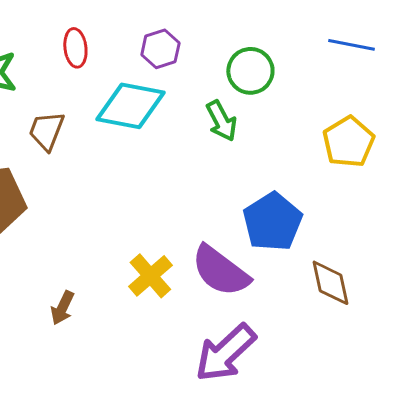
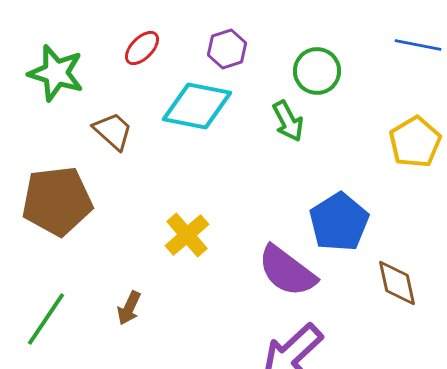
red ellipse: (75, 48) -> (142, 48), turned 51
brown trapezoid: (46, 131) -> (113, 131), turned 111
yellow cross: (150, 276) -> (187, 235), moved

